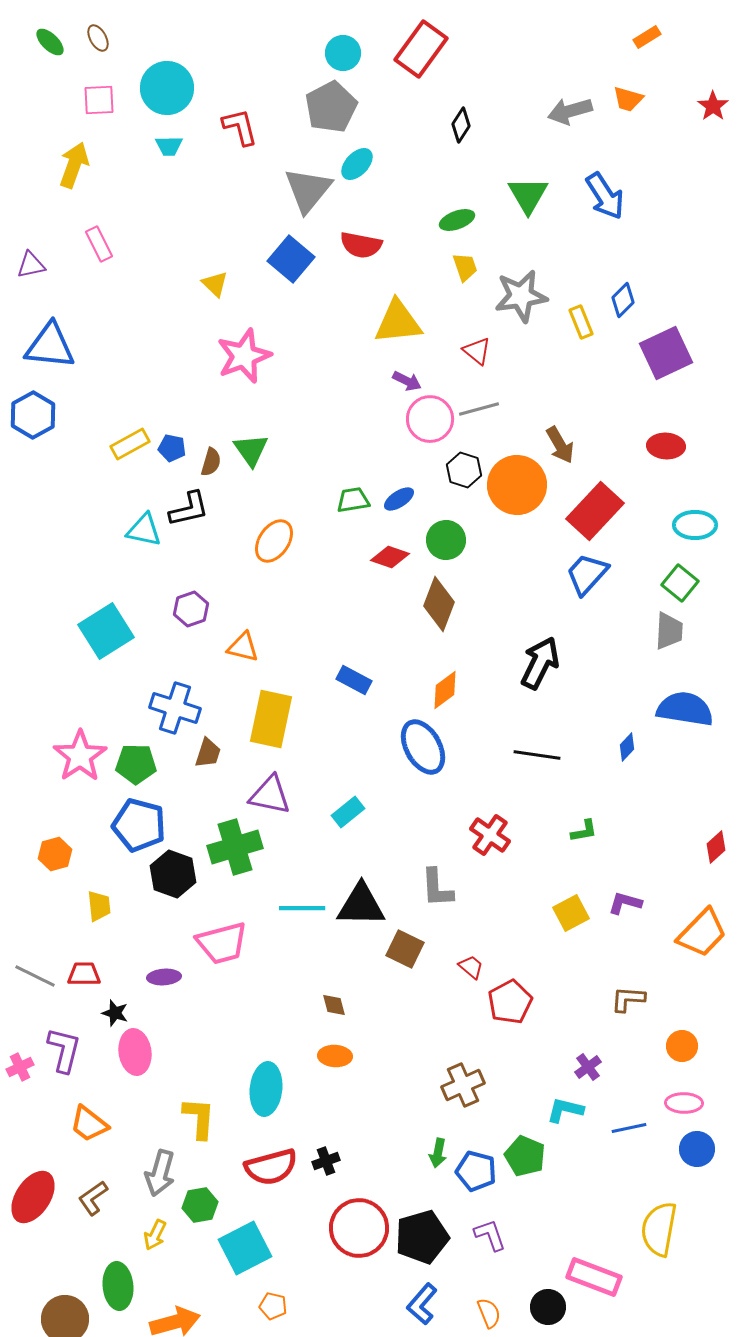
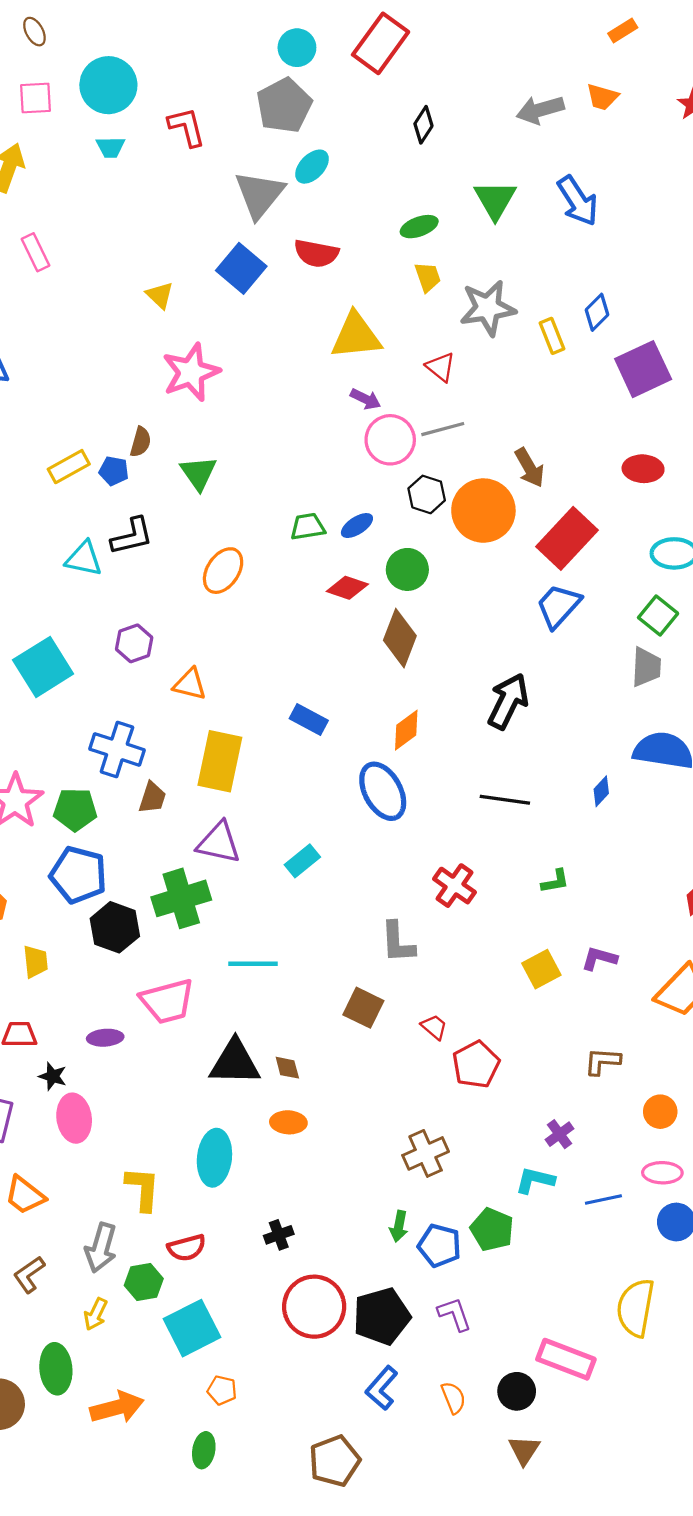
brown semicircle: (211, 462) -> (141, 442), moved
black triangle: (361, 905) -> (235, 1062), moved
red semicircle: (271, 1167) -> (187, 1248), moved, size x0.7

